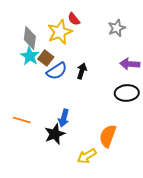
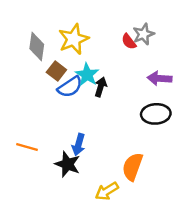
red semicircle: (74, 19) -> (129, 42), moved
cyan star: (30, 56) -> (87, 75), moved
black star: (55, 134) -> (67, 164), turned -30

